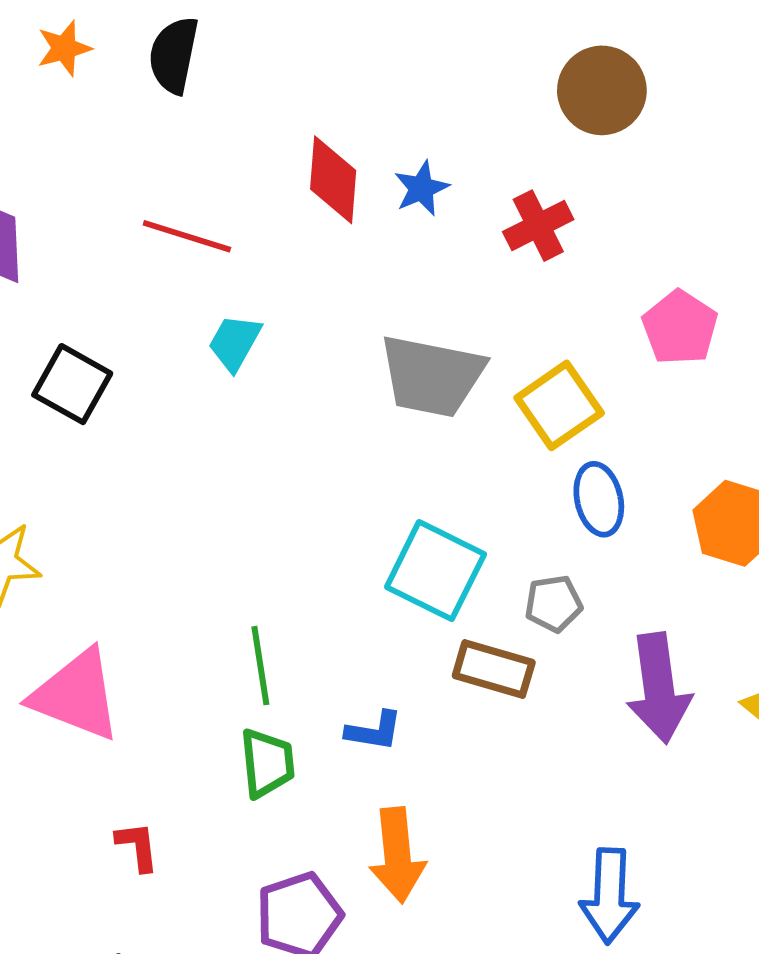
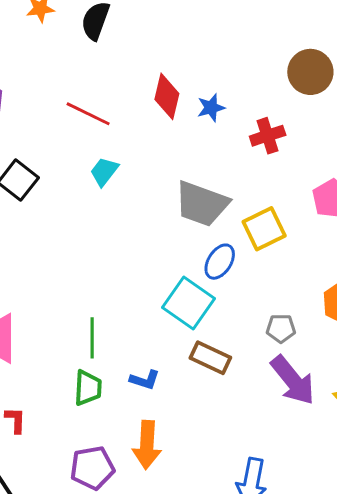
blue ellipse: (599, 499) -> (220, 262), moved, turned 36
gray pentagon: (554, 604) -> (281, 328), moved
purple arrow: (659, 688) -> (293, 380), turned -40

